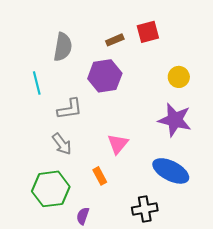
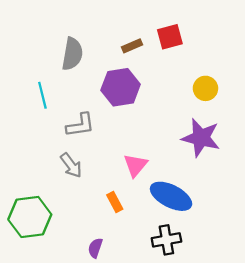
blue ellipse: (171, 171) -> (171, 196), moved
green hexagon: (51, 189) -> (30, 217), moved

